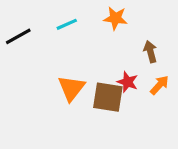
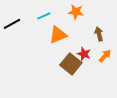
orange triangle: (71, 88) -> (58, 35), moved, turned 30
brown square: (108, 97) -> (71, 64), turned 30

